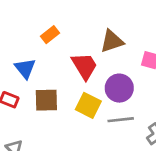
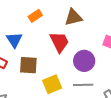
brown triangle: (112, 41) -> (73, 17), moved
yellow square: (88, 105) -> (52, 84), moved, turned 36

